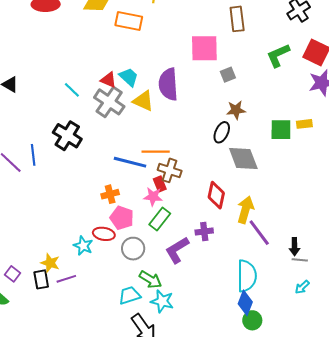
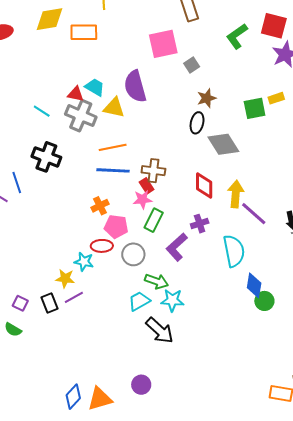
orange line: (156, 152) -> (113, 147), moved
yellow star: (50, 263) -> (65, 279), moved
cyan semicircle: (247, 276) -> (234, 251), moved

